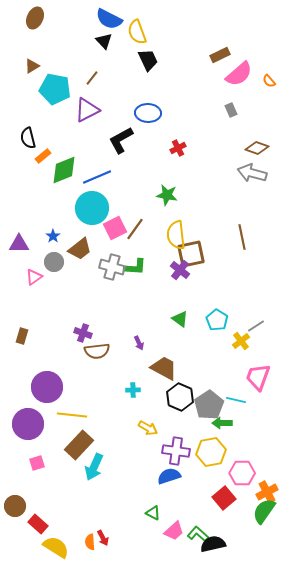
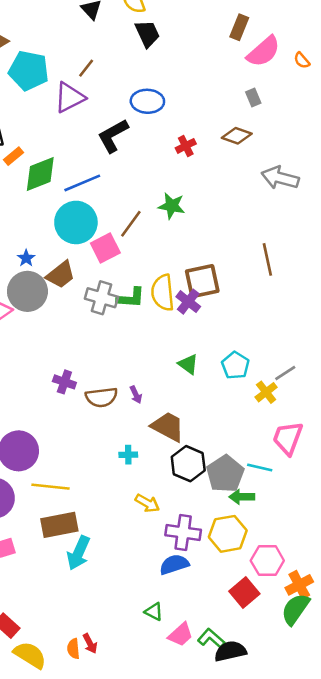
brown rectangle: (220, 55) -> (239, 27), turned -42
brown line: (92, 78) -> (86, 68), moved
brown diamond: (257, 148) -> (237, 136), moved
brown line: (135, 229) -> (131, 224), moved
yellow semicircle: (176, 235) -> (163, 293), moved
gray circle: (54, 262) -> (27, 291), size x1.6
brown semicircle: (97, 351) -> (101, 397), moved
brown rectangle: (79, 445) -> (59, 525), turned 36

